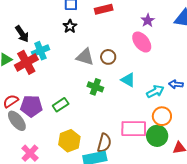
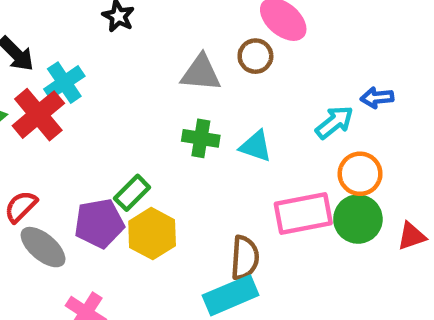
gray triangle: (85, 57) -> (201, 73), moved
brown circle: (108, 57) -> (255, 56), moved
cyan triangle: (128, 80) -> (256, 146), moved
purple pentagon: (31, 106) -> (99, 223), moved
yellow hexagon: (69, 141) -> (152, 234), moved

